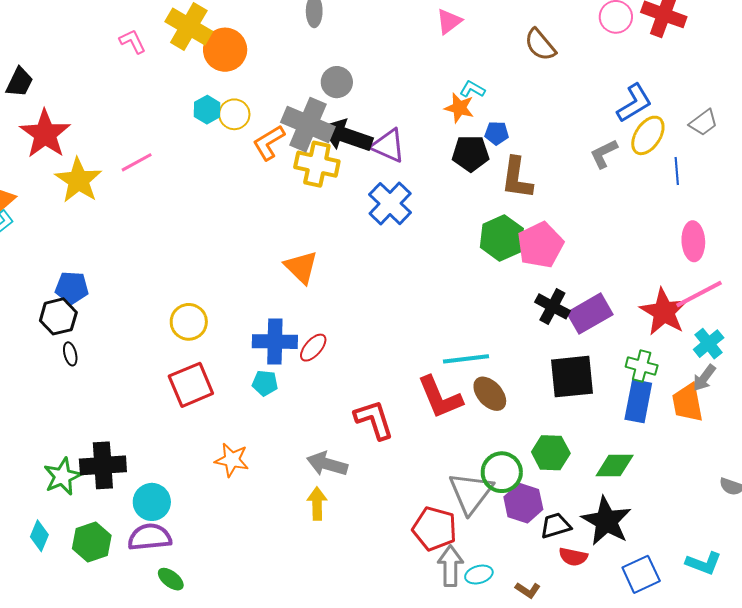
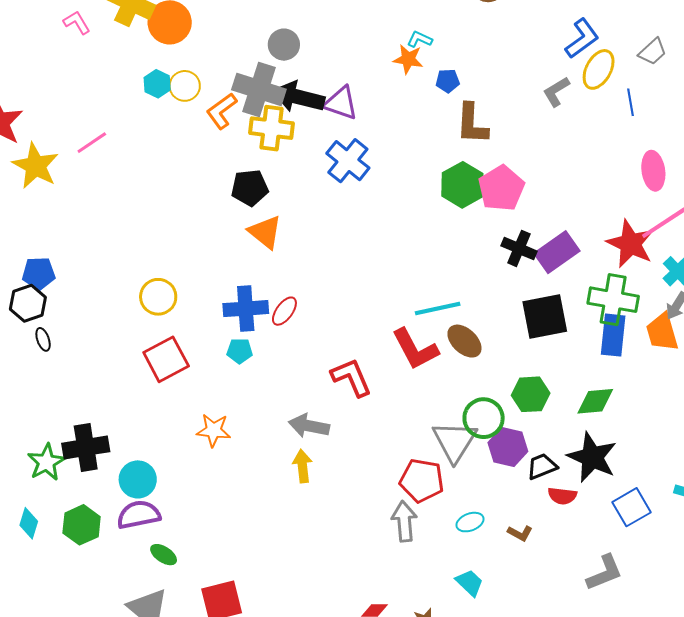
black pentagon: (471, 153) -> (250, 188), moved
green cross: (642, 366) -> (613, 300), size x1.6
gray arrow: (450, 566) -> (404, 521), moved

